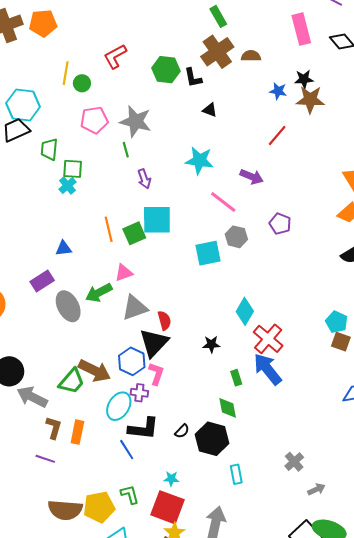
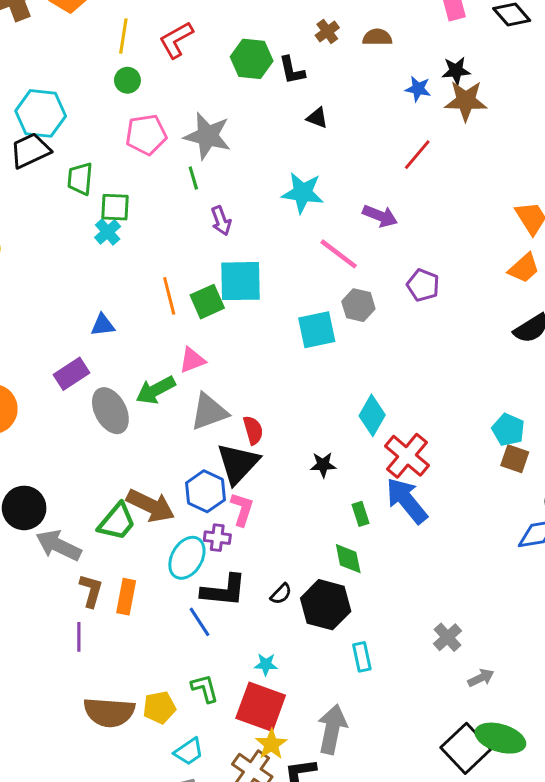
brown cross: (217, 52) -> (327, 31), size x0.5
yellow line: (66, 73) -> (123, 36), moved
purple line: (45, 459) -> (79, 637), turned 72
yellow pentagon: (99, 507) -> (159, 707), size x0.7

